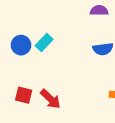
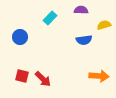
cyan rectangle: (44, 43) -> (50, 18), moved

